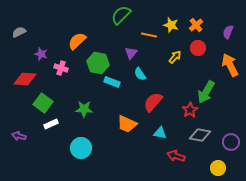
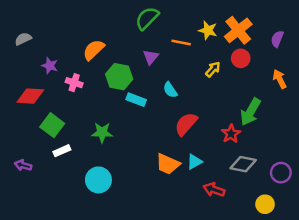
orange cross: (196, 25) -> (238, 30), size x1.6
purple triangle: (131, 53) -> (151, 57), moved
orange arrow: (230, 65) -> (280, 79), size x0.7
orange trapezoid: (127, 124) -> (168, 164), moved
cyan triangle: (160, 133) -> (194, 162), turned -40

